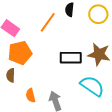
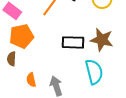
cyan semicircle: (92, 86) -> (94, 72), turned 40

